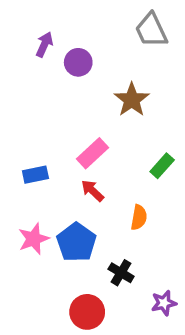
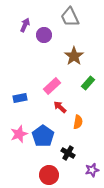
gray trapezoid: (151, 30) -> (70, 17), moved
green rectangle: (162, 166) -> (88, 83), moved
red arrow: (92, 191) -> (60, 107), moved

